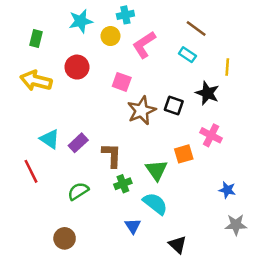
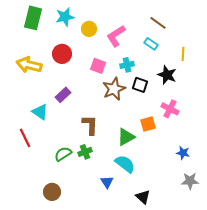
cyan cross: (125, 15) -> (127, 65), moved
green rectangle: (36, 38) -> (33, 18), moved, size x1.6
purple rectangle: (78, 143) -> (63, 95), moved
green triangle: (156, 170) -> (126, 137), turned 36
green cross: (123, 184) -> (85, 152), moved

